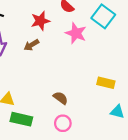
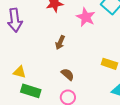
brown arrow: (31, 45) -> (60, 42), moved, turned -40

